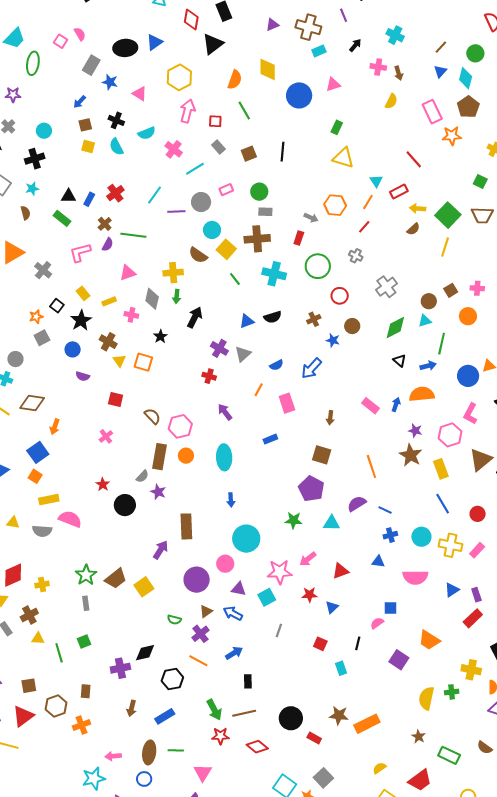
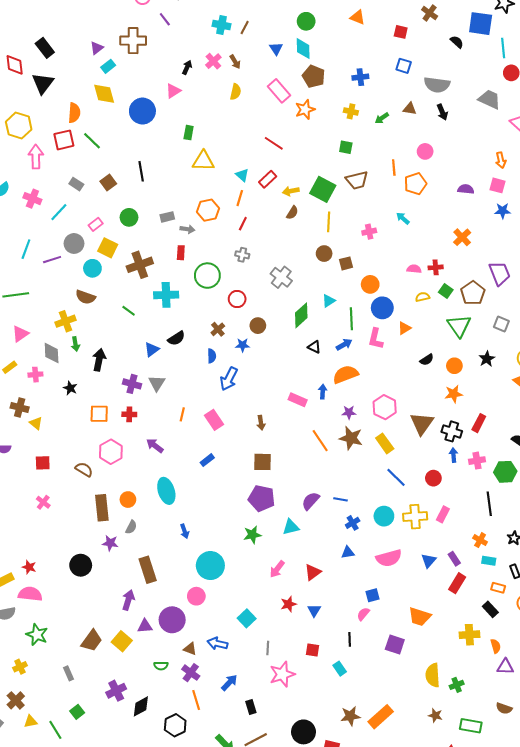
black arrow: (355, 45) -> (187, 67), moved
brown line: (441, 47) -> (245, 27), moved
cyan rectangle: (319, 51) -> (108, 66), moved
pink cross: (378, 67) -> (213, 61), turned -35
red square: (215, 121) -> (64, 140), moved, size x1.5
gray rectangle: (265, 212) -> (167, 217), moved
yellow square: (226, 249) -> (108, 248), moved
pink cross: (477, 288) -> (369, 232), moved
brown square: (451, 290) -> (346, 263), turned 32
brown circle: (429, 301) -> (324, 254), moved
orange square: (143, 362) -> (99, 414), moved
blue semicircle: (277, 365) -> (212, 356), moved, turned -48
blue circle: (468, 376) -> (382, 308), moved
pink L-shape: (470, 414) -> (376, 339), moved
pink hexagon: (180, 426) -> (111, 452), moved
orange line: (371, 466) -> (320, 441), moved
gray semicircle: (142, 476) -> (131, 527), moved
red star: (103, 484) -> (29, 567), moved
pink star: (280, 572) -> (282, 674), moved
green star: (86, 575) -> (37, 635), moved
purple triangle: (239, 589) -> (145, 626), moved
brown triangle: (206, 611) -> (190, 649), turned -48
orange line: (198, 661) -> (196, 700), turned 60
purple cross: (120, 668) -> (116, 691), moved
green cross: (452, 692) -> (457, 685), moved

